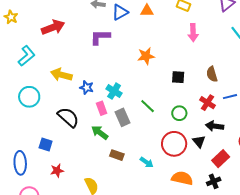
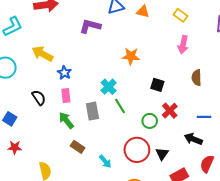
brown semicircle: (212, 74) -> (197, 78), moved
cyan cross: (114, 91) -> (109, 87), moved
red cross: (207, 103) -> (170, 111), moved
pink rectangle: (102, 108) -> (66, 96), moved
black semicircle: (68, 117) -> (39, 98), size x0.7
black arrow: (215, 126) -> (193, 139), moved

